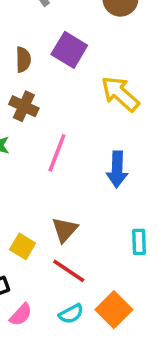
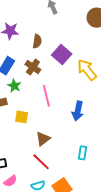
purple square: (69, 50) -> (62, 55), moved
pink line: (57, 153) -> (46, 96), turned -45
yellow square: (23, 246) -> (22, 117), moved, turned -32

